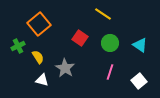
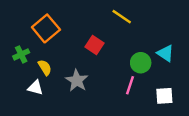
green circle: (110, 43) -> (141, 63), moved
white triangle: (42, 80) -> (35, 88), moved
white square: (139, 81) -> (164, 96), turned 35

